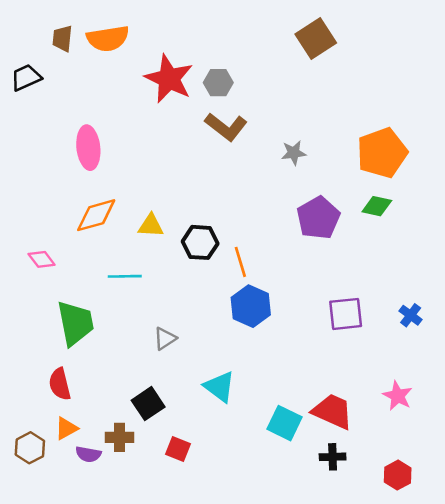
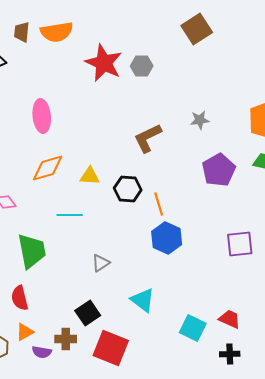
brown square: (316, 38) -> (197, 29), moved
brown L-shape: (226, 127) -> (148, 138), moved, turned 116
red trapezoid: (333, 411) -> (230, 319), size x0.7
red square: (178, 449) -> (111, 348), size x1.8

